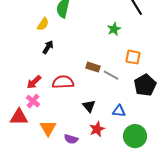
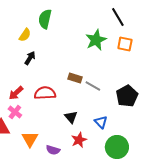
green star: (114, 29) -> (96, 40), size x1.5
orange square: (133, 57) -> (125, 44), moved
blue triangle: (119, 111) -> (101, 122), turned 40

